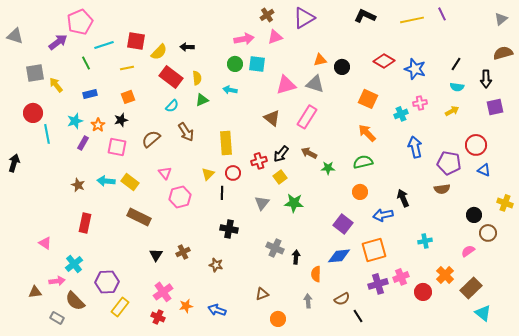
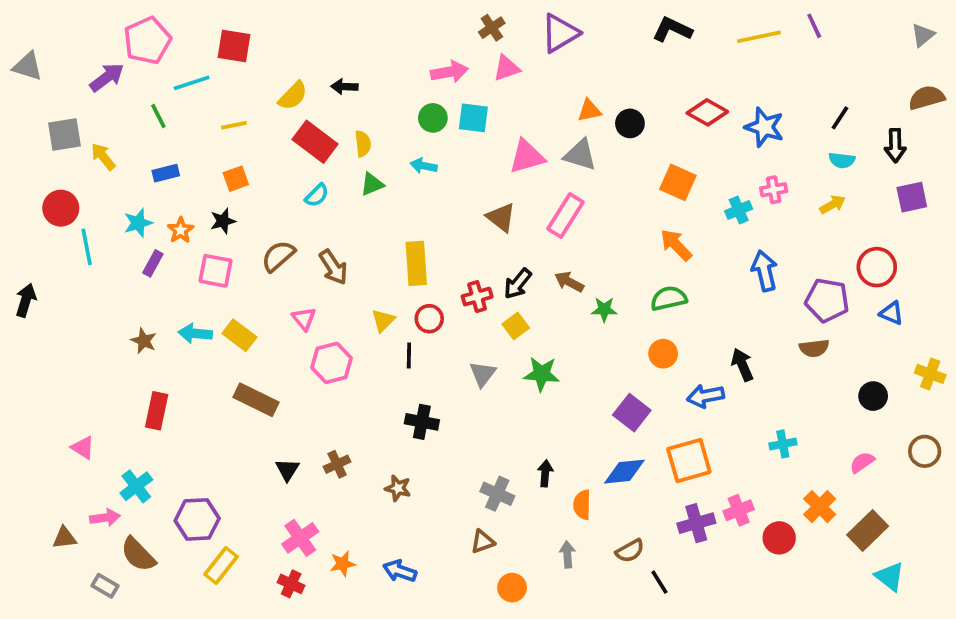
red square: (136, 41) -> (234, 46), moved
brown arrow: (186, 132) -> (333, 267), moved
brown circle: (488, 233) -> (925, 451), moved
gray cross: (275, 248) -> (497, 494), moved

